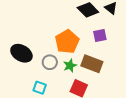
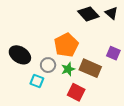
purple square: (100, 35) -> (113, 53), moved, turned 32
cyan square: (40, 88) -> (37, 81), moved

